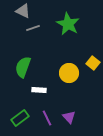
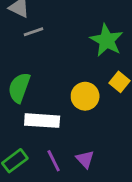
green star: (68, 24) -> (107, 40), moved
white rectangle: (39, 90) -> (42, 121), size x1.6

